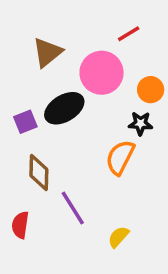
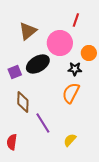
red line: (129, 34) -> (76, 20), turned -40
black star: (140, 123) -> (75, 69), moved
red semicircle: (20, 225) -> (12, 142), moved

